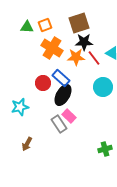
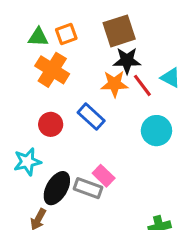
orange cross: (52, 48) -> (52, 70), moved
red circle: (43, 83) -> (51, 124), moved
black ellipse: (63, 95) -> (57, 188), moved
gray rectangle: (59, 124) -> (88, 188), turned -36

